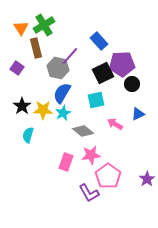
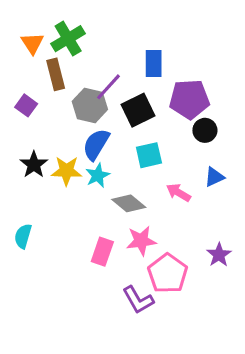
blue rectangle: (99, 41) -> (154, 63), turned 42
black square: (103, 73) -> (138, 110), moved
cyan semicircle: (28, 135) -> (23, 236), moved
purple star: (147, 179) -> (219, 255), moved

